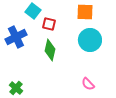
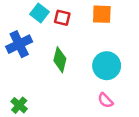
red square: (49, 24) -> (62, 18), moved
cyan circle: (90, 40) -> (107, 66), moved

